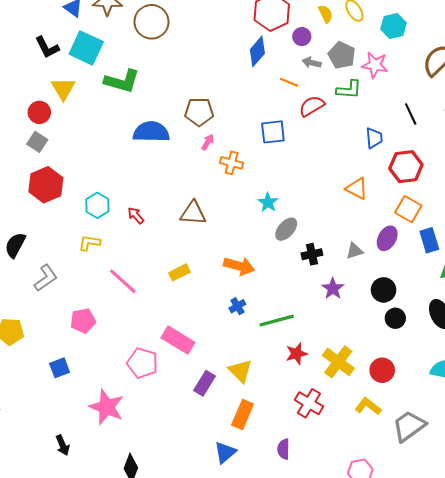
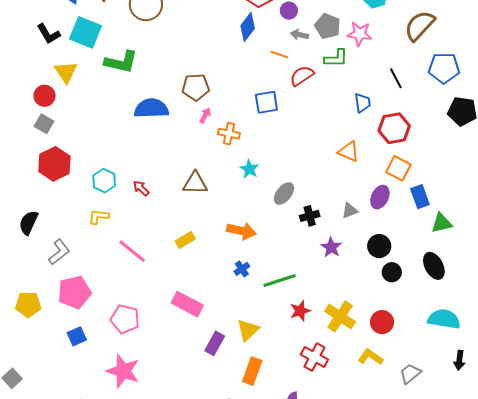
cyan star: (268, 202) -> (249, 169), moved
pink pentagon: (83, 321) -> (74, 292), moved, size x1.4
pink pentagon: (142, 363) -> (125, 319), moved
yellow triangle: (240, 371) -> (248, 330), turned 35
gray trapezoid: (409, 426) -> (410, 374), size x0.7

